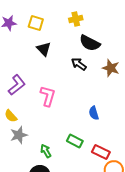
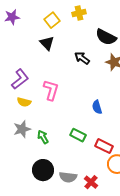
yellow square: (36, 23) -> (52, 20), moved, turned 35
black semicircle: (90, 43) -> (106, 37), moved
yellow semicircle: (11, 116) -> (24, 102), moved, turned -32
green arrow: (46, 151) -> (43, 137), moved

